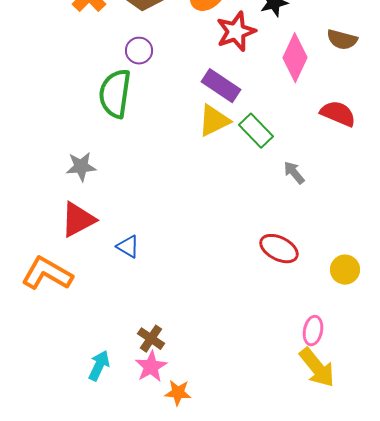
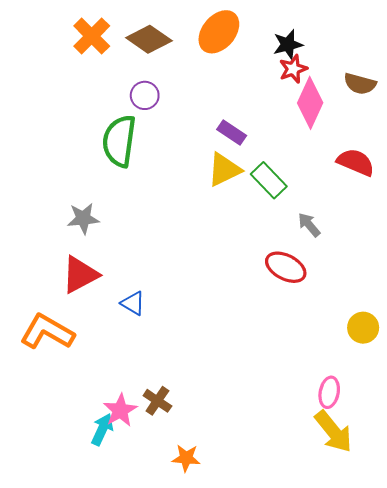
red star: (236, 32) -> (293, 69), moved, size x0.7
purple rectangle: (221, 86) -> (232, 133), size x0.7
red ellipse: (279, 249) -> (286, 267), moved
pink star: (151, 367) -> (120, 410), moved

